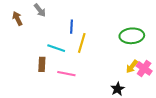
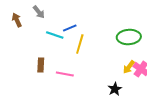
blue line: (72, 27) -> (70, 28), turned 64
cyan line: (56, 48) -> (55, 35), moved

